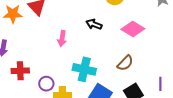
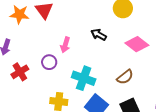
red cross: (20, 71) -> (20, 72), turned -36
purple circle: (46, 84) -> (49, 62), moved

